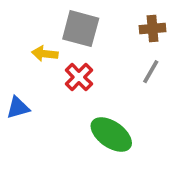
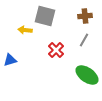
red cross: (79, 77) -> (56, 50), moved
green ellipse: (111, 134) -> (87, 75), moved

